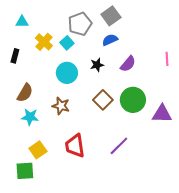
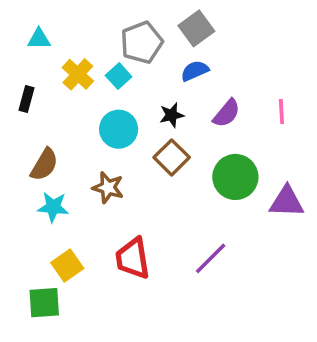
pink line: (167, 59) -> (281, 111), moved
brown square: (103, 100) -> (172, 157), moved

